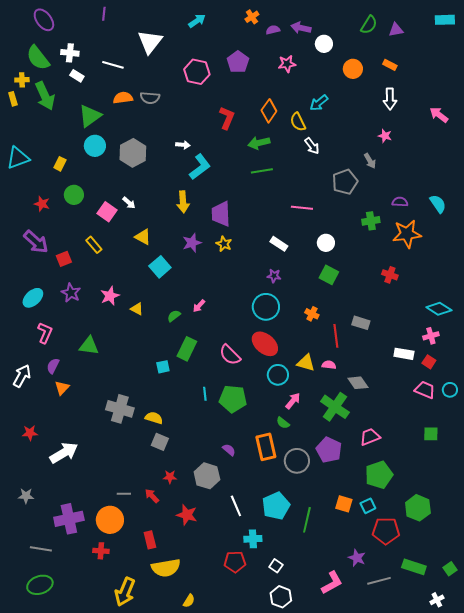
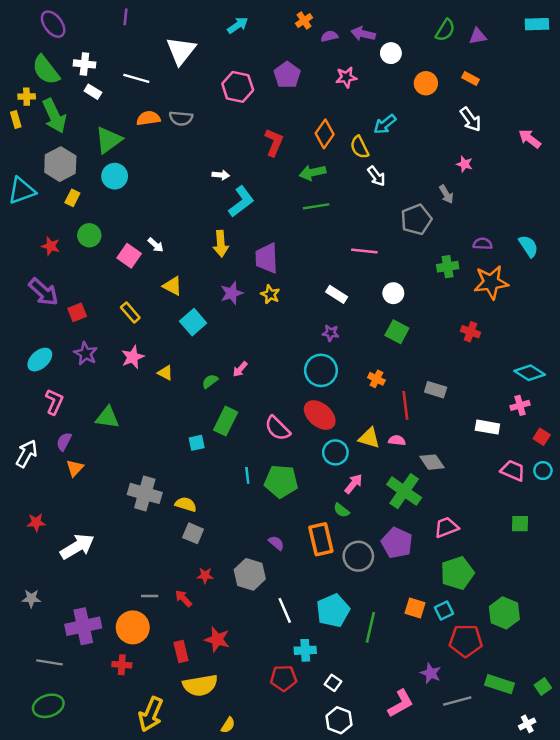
white arrow: (390, 99) -> (471, 119), turned -35
gray hexagon: (133, 153) -> (60, 164), moved
yellow rectangle: (94, 245) -> (130, 312), moved
red square: (429, 362) -> (542, 437), moved
red star: (187, 515) -> (217, 639), moved

